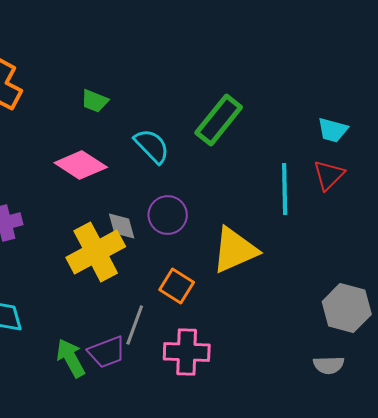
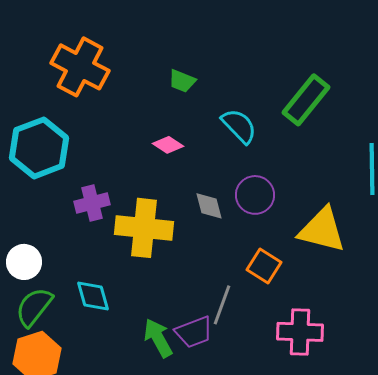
pink diamond: (81, 165) -> (168, 145), size x0.6
yellow triangle: (235, 250) -> (322, 230), turned 38
yellow cross: (96, 252) -> (144, 228), moved, turned 34
pink cross: (187, 352) -> (300, 332), moved

